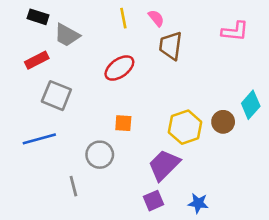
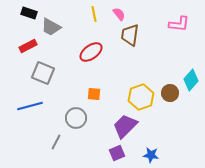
gray line: (73, 186) -> (56, 142), turned 42

